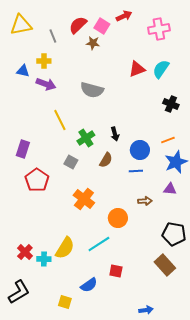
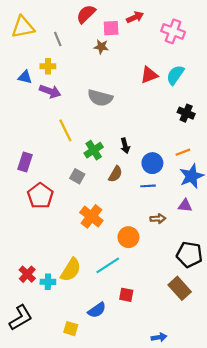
red semicircle: (78, 25) -> (86, 14), moved
pink square: (102, 26) -> (111, 28), turned -35
pink cross: (159, 29) -> (173, 31), turned 30

